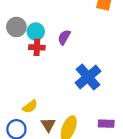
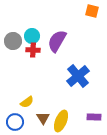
gray circle: (16, 27) -> (13, 41), moved
purple semicircle: (64, 37) -> (57, 41), size x1.6

